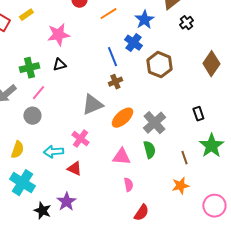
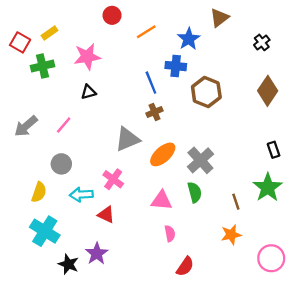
black cross: (186, 23) -> (262, 42), moved
blue cross: (133, 43) -> (176, 66), turned -30
green cross: (29, 68) -> (42, 66), moved
black rectangle: (198, 114) -> (274, 150), moved
gray circle: (32, 116) -> (61, 164), moved

